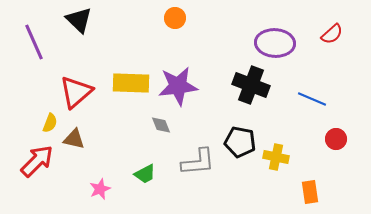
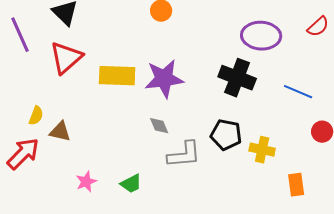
red triangle: (76, 92) -> (66, 58), moved
gray diamond: (161, 125) -> (159, 126), moved
green trapezoid: (145, 174) -> (131, 184), moved

